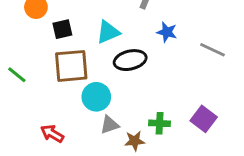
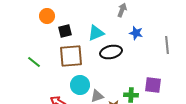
gray line: (212, 50) -> (167, 45), turned 60
cyan circle: (96, 97) -> (80, 85), moved
purple square: (204, 119) -> (153, 85), moved, turned -30

